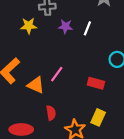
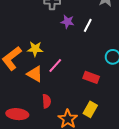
yellow star: (29, 26) -> (35, 49), moved

